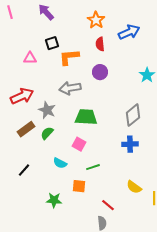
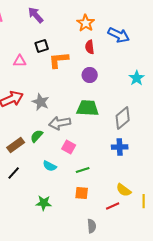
blue arrow: (129, 32) -> (119, 35), turned 50
gray arrow: (70, 88) -> (60, 123), moved
gray star: (47, 110) -> (41, 102), moved
green trapezoid: (86, 117) -> (88, 108), moved
brown rectangle: (26, 129) -> (16, 145), moved
orange square: (79, 186) -> (82, 193), moved
red line: (108, 205) -> (113, 206), moved, turned -64

